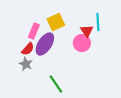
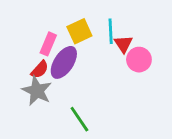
cyan line: (98, 22) -> (111, 31), moved
pink circle: (82, 43) -> (139, 60), moved
gray star: (26, 64) -> (37, 91), size x1.5

